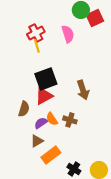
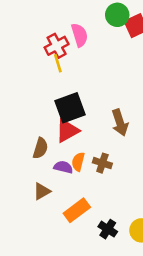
pink semicircle: (68, 34) -> (79, 35), moved
orange semicircle: (52, 119) -> (78, 162), turned 48
purple semicircle: (41, 123) -> (63, 167), turned 48
brown triangle: (37, 141) -> (42, 191), moved

